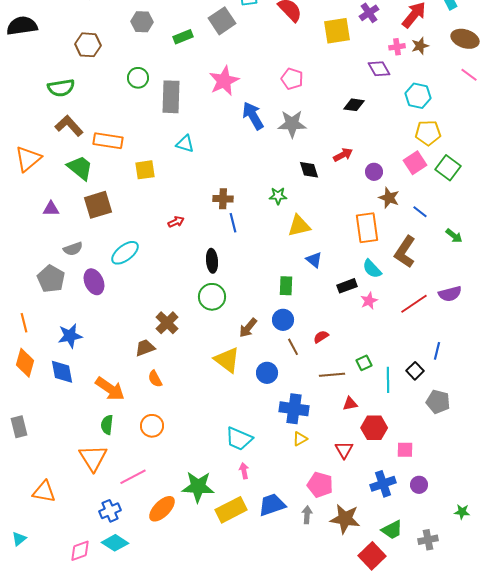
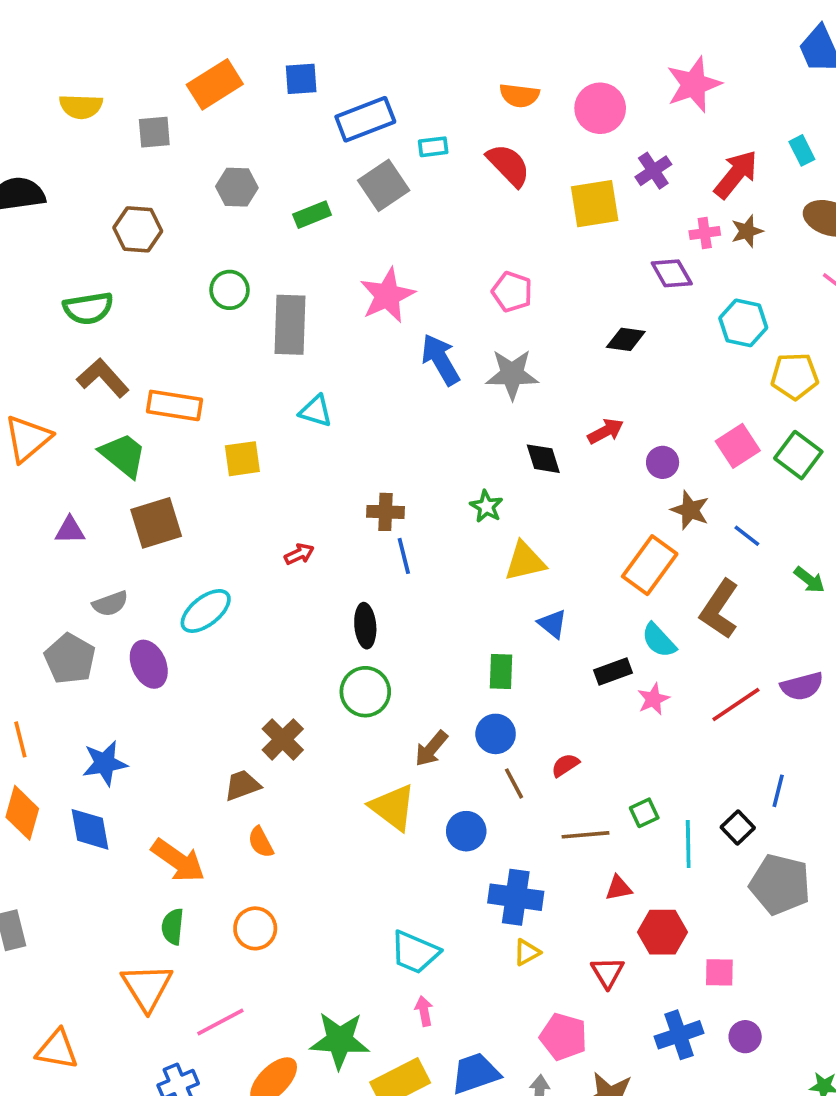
yellow pentagon: (428, 133) -> (795, 376), moved
green star: (278, 196) -> (486, 506), turned 30
orange rectangle: (367, 228) -> (650, 565), turned 44
gray pentagon: (438, 402) -> (780, 884), size x1.4

